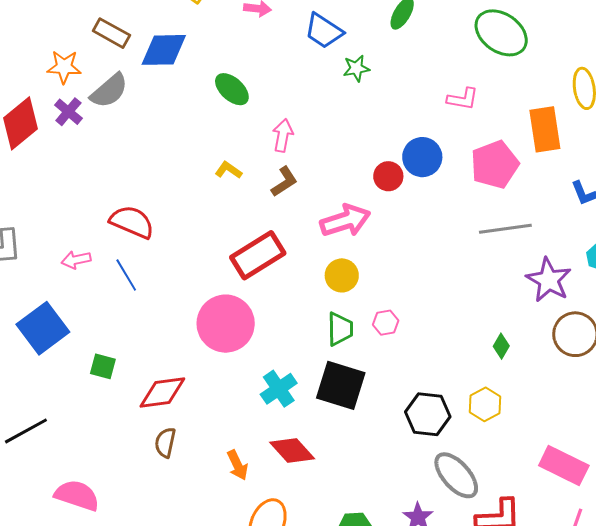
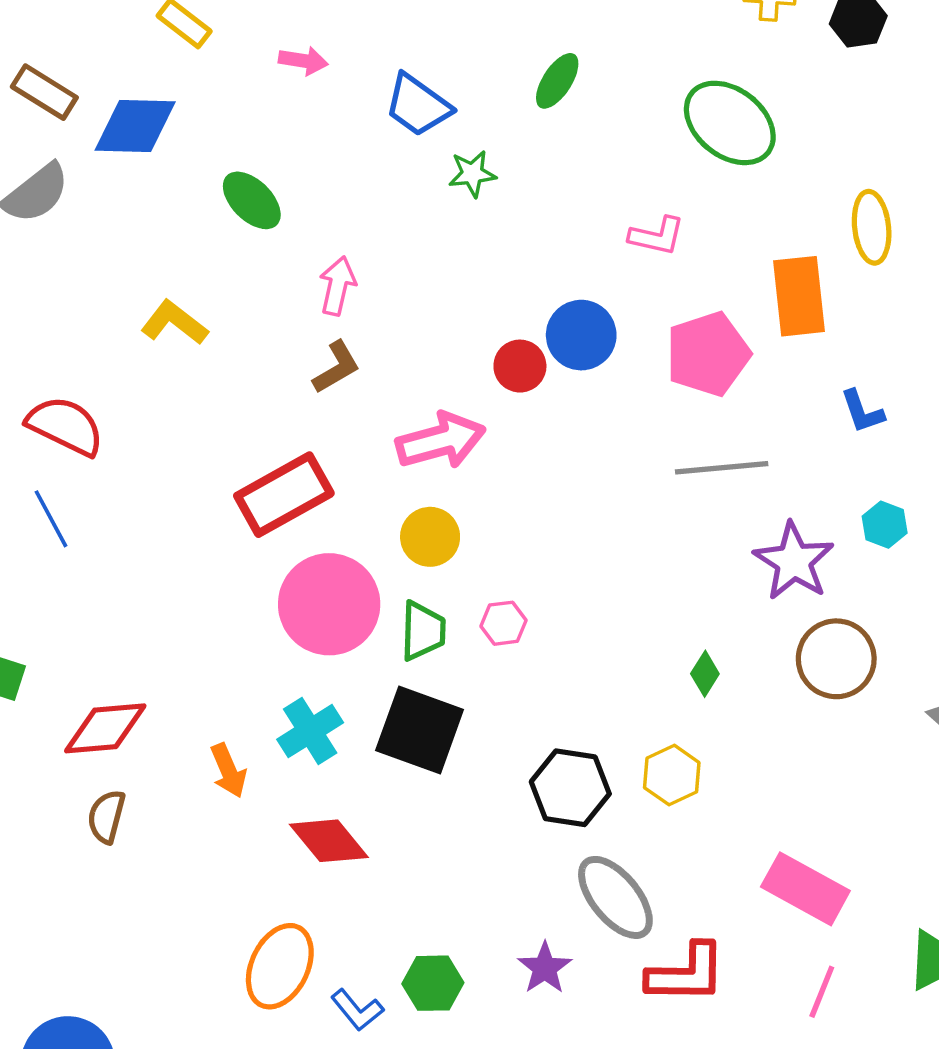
yellow L-shape: (228, 170) -> (174, 323), moved, size x1.4
pink circle: (226, 324) -> (329, 604), moved
orange arrow: (237, 465) -> (228, 771), moved

